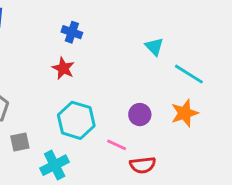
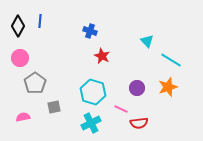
red star: (63, 68) -> (102, 56), moved
cyan cross: (55, 165) -> (91, 123), moved

